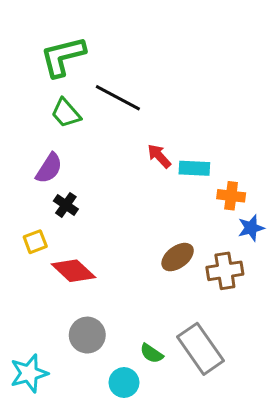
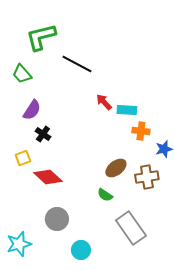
green trapezoid: (66, 113) -> (22, 74), moved
orange cross: (231, 196) -> (141, 131), moved
green semicircle: (152, 353) -> (105, 195), moved

